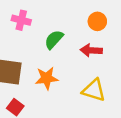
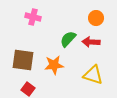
green semicircle: (54, 39) -> (68, 39), moved

